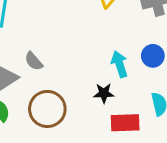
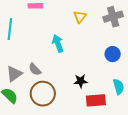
gray semicircle: (34, 61) -> (35, 69), moved
cyan arrow: (119, 64) -> (58, 43), moved

